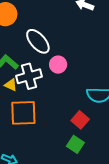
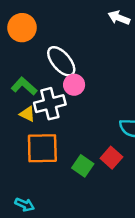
pink circle: (58, 65) -> (74, 85), moved
green square: (75, 144) -> (83, 166), moved

